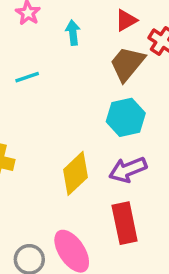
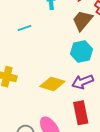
yellow diamond: (75, 173) -> (52, 84), turned 60

